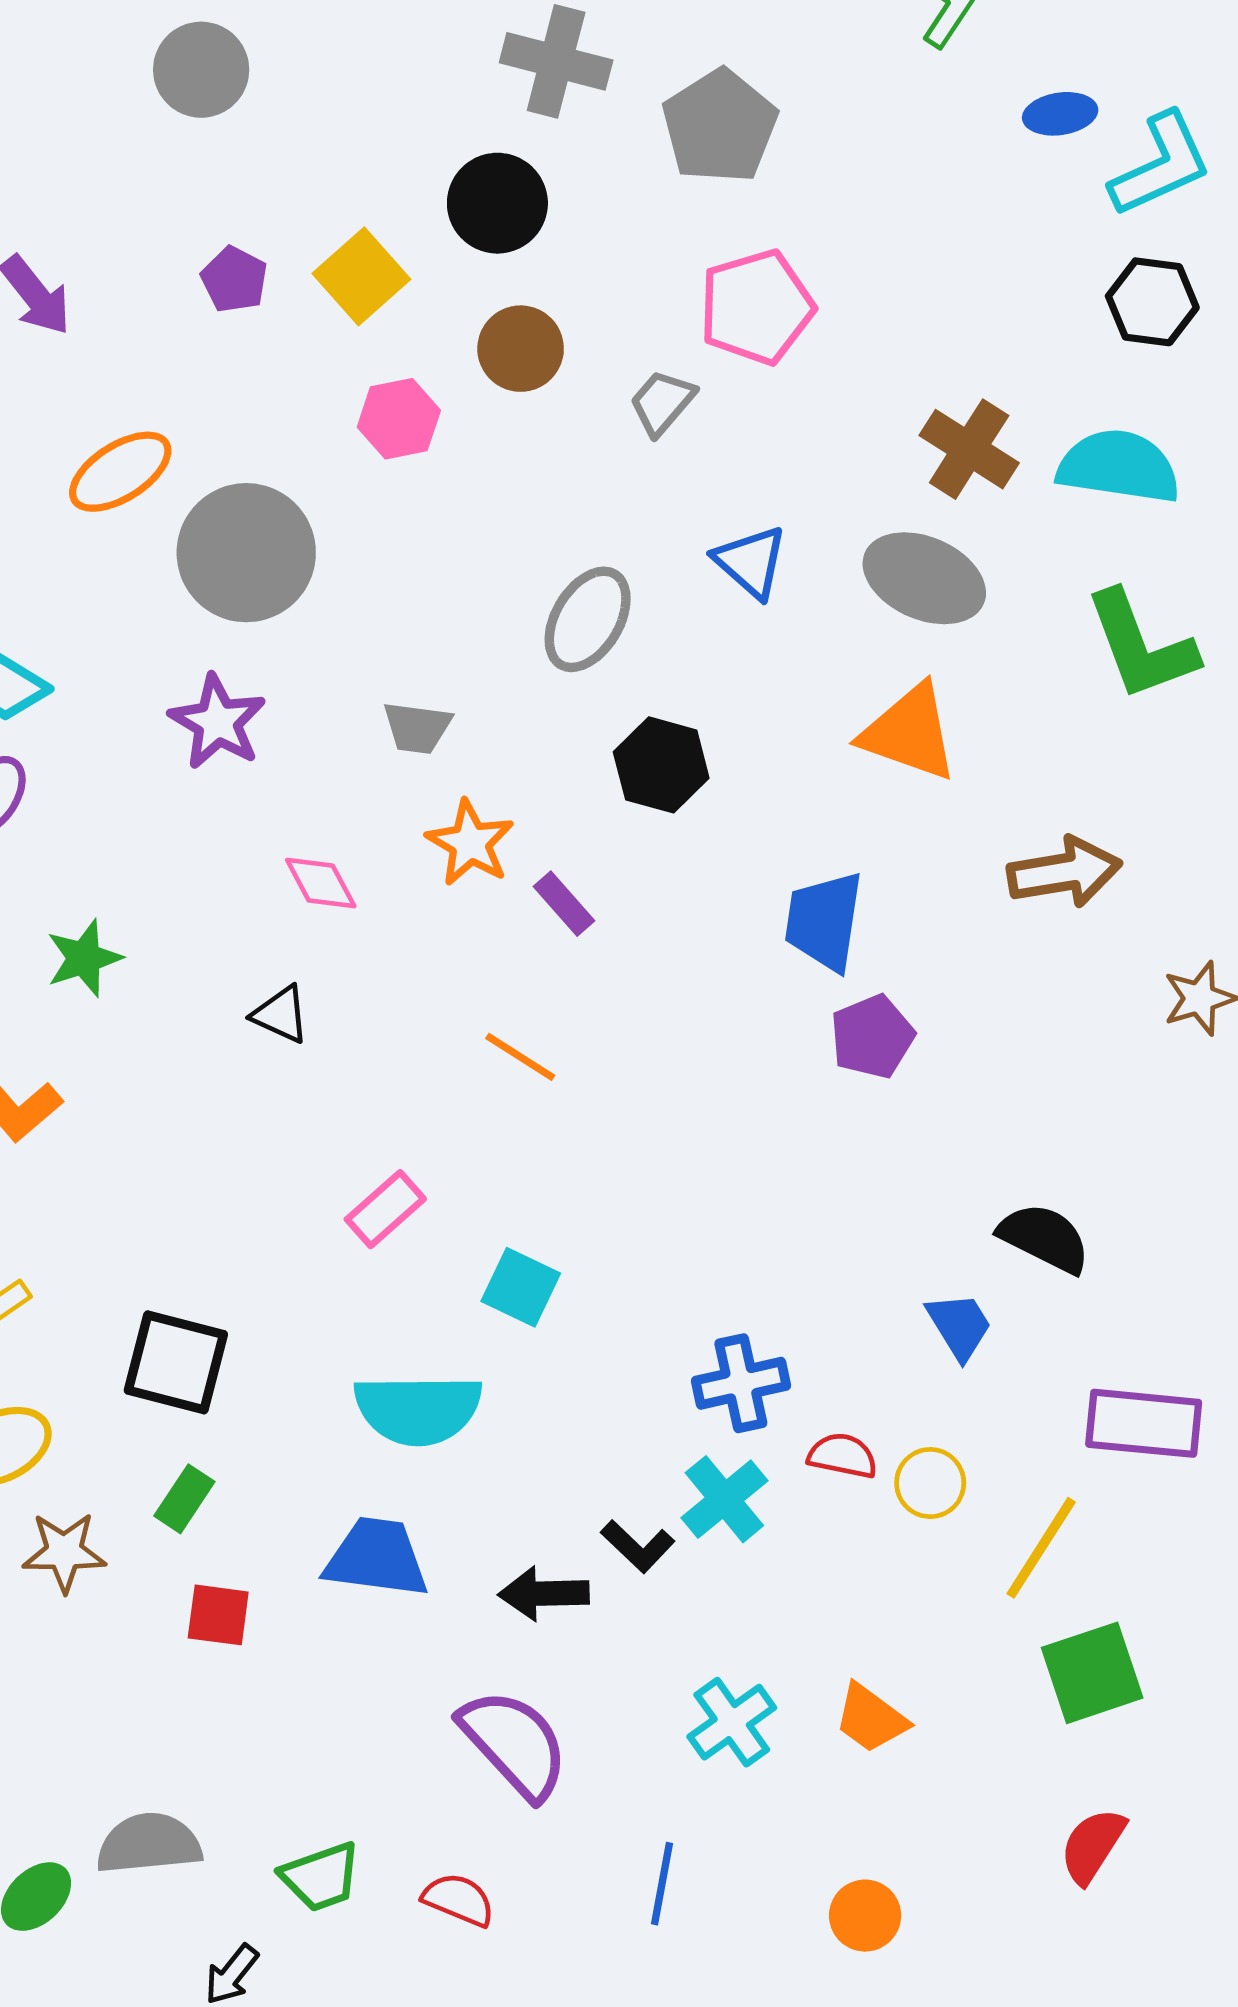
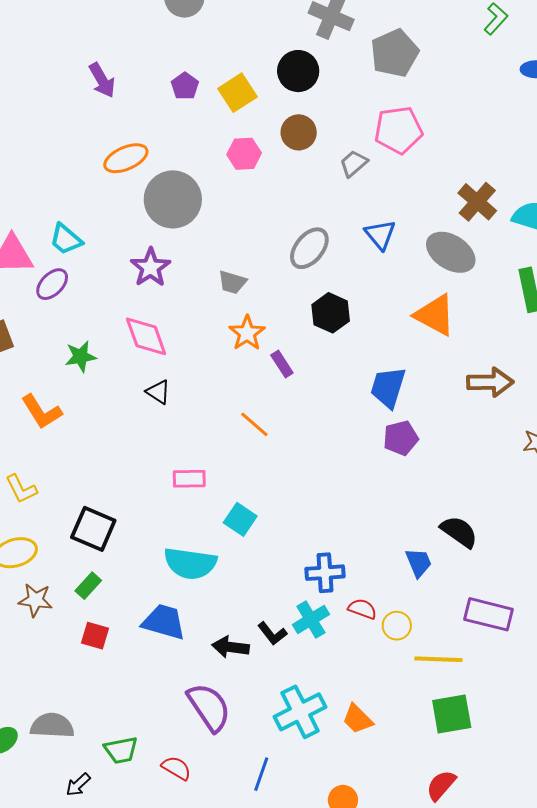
pink diamond: (321, 883) -> (146, 336), moved, size x1.5
pink rectangle: (385, 1209) -> (189, 479), turned 32
yellow line: (1041, 1548) -> (438, 659), turned 51
cyan cross: (732, 1722) -> (300, 712), size x1.4

